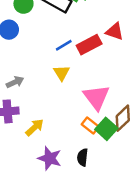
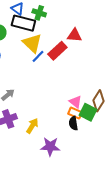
yellow triangle: (62, 73) -> (32, 43), moved, size x1.5
pink triangle: (96, 97) -> (75, 102), moved, size x0.6
black semicircle: (83, 157) -> (73, 123), moved

